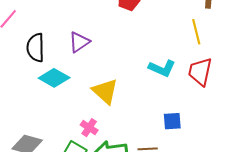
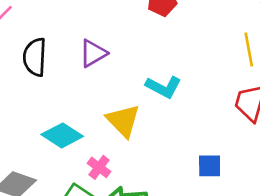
cyan L-shape: (162, 68) -> (163, 87), moved
cyan diamond: (54, 78) -> (62, 135), moved

